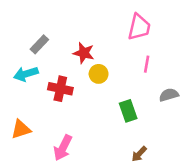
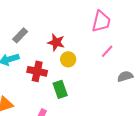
pink line: (147, 64) -> (107, 51), turned 32
green rectangle: (128, 111) -> (60, 89), moved

